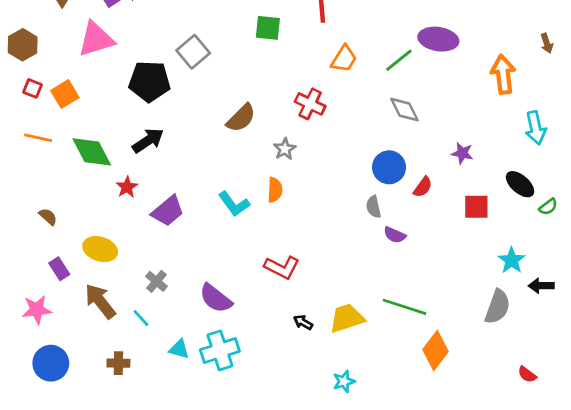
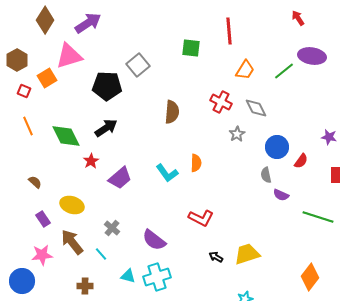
orange square: (65, 94) -> (47, 78), moved
gray diamond: (404, 110) -> (256, 108), moved
brown semicircle: (241, 118) -> (172, 112), turned -40
orange line: (38, 138) -> (28, 126), turned 54
gray star: (285, 149) -> (237, 134), moved
green line: (404, 307) -> (318, 217), moved
pink star: (37, 310) -> (42, 255), moved
blue circle: (51, 363) -> (22, 281), moved

